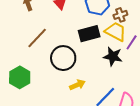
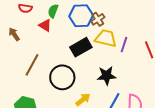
brown cross: (120, 15) -> (98, 19), moved
black star: (113, 56) -> (107, 76), moved

